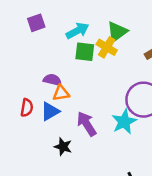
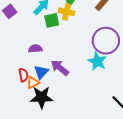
orange triangle: (61, 93) -> (33, 82), moved
purple arrow: (87, 124) -> (60, 68), moved
black star: (63, 147) -> (41, 97), moved, size x1.6

